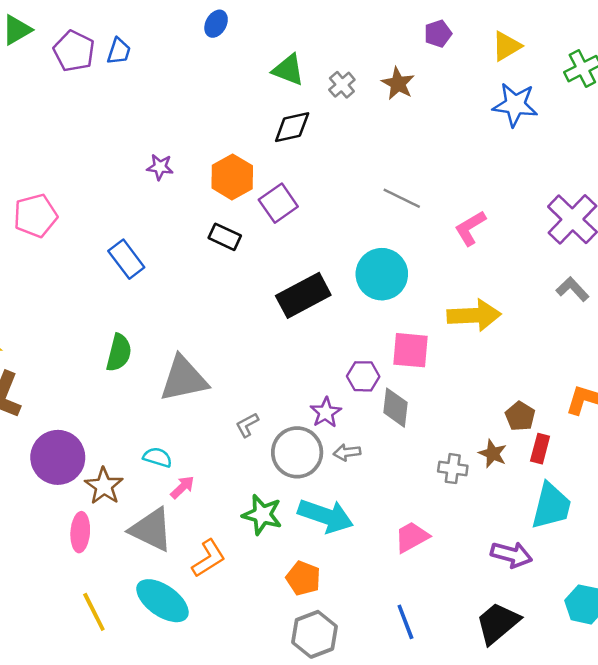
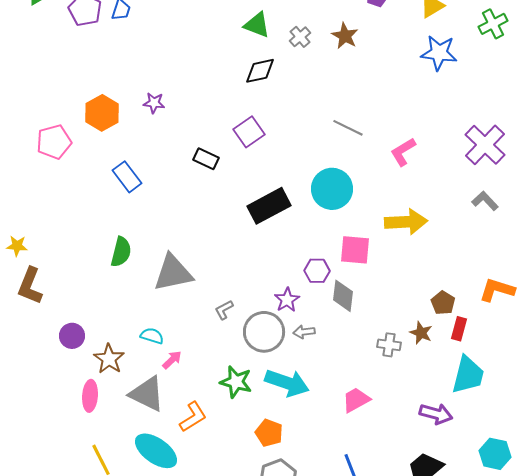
orange hexagon: (232, 177) -> (102, 113), moved
purple circle: (58, 457) -> (72, 336), size x0.6

